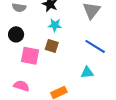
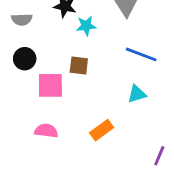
cyan star: (55, 25) -> (86, 26), moved

